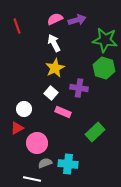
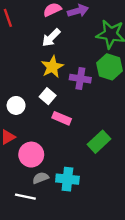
white arrow: (54, 43) -> (51, 38), turned -108
purple cross: (79, 88) -> (80, 79), moved
white circle: (24, 109) -> (16, 105), moved

